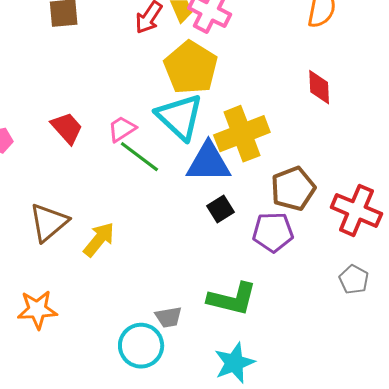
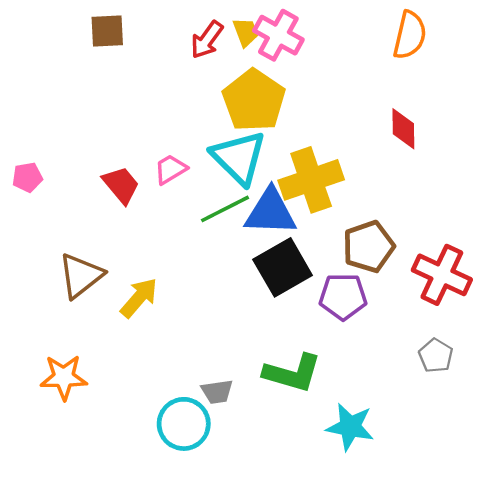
red trapezoid: (67, 128) -> (121, 185), moved
green line: (139, 157) -> (225, 209), moved, turned -66
black square: (220, 209) -> (283, 267), size x1.8
cyan star: (234, 363) -> (350, 427), moved, turned 30

